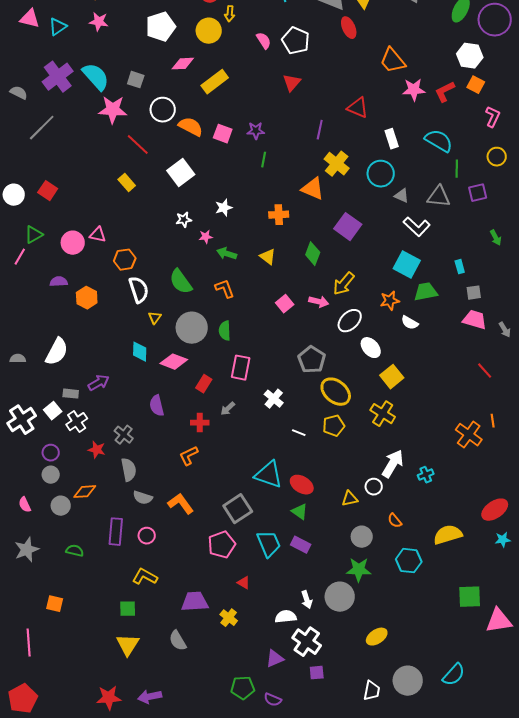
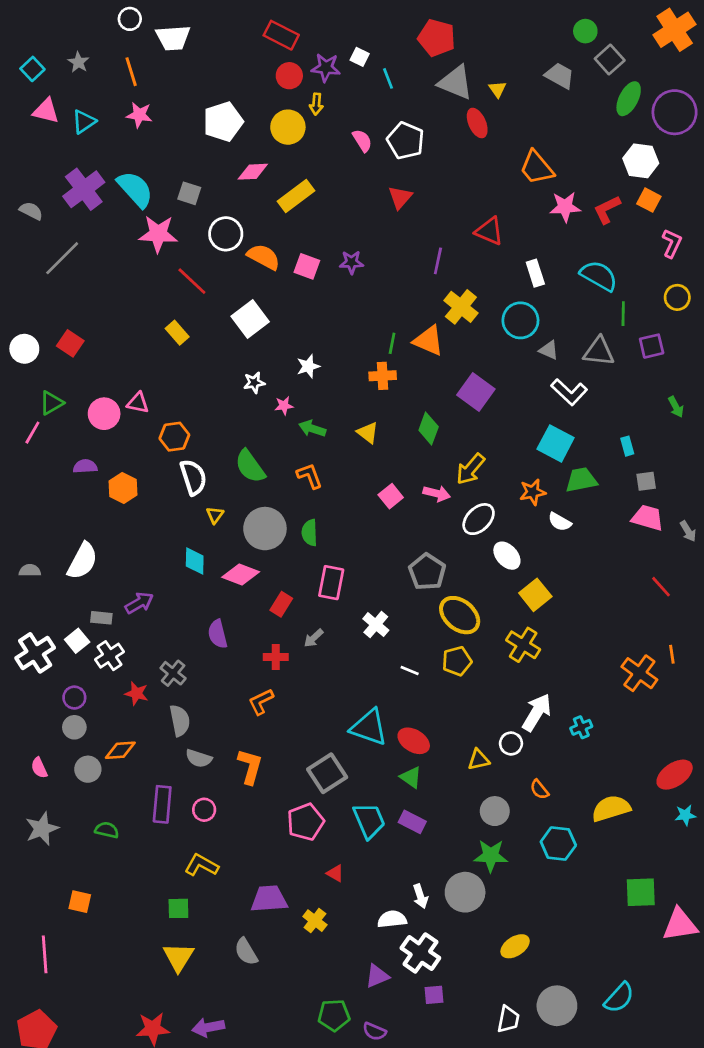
green line: (264, 160) -> (392, 343), moved
orange L-shape: (181, 504) -> (250, 766), turned 52

